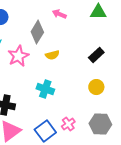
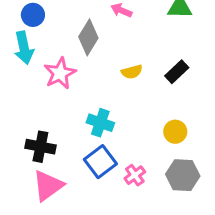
yellow semicircle: (52, 55) -> (132, 72), moved
yellow circle: (96, 87) -> (175, 132), moved
blue square: (45, 131) -> (100, 162), moved

